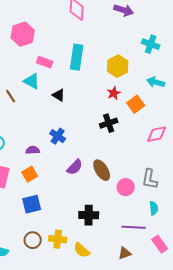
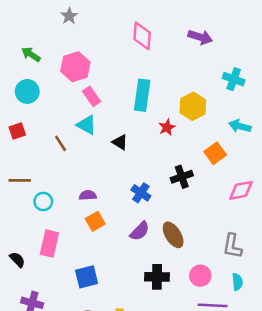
pink rectangle: (45, 62) -> (91, 96), moved, turned 35
red star: (114, 93) -> (167, 127), moved
blue cross: (58, 136) -> (141, 193), moved
purple semicircle: (33, 150) -> (88, 195), moved
orange square: (30, 174) -> (95, 221), moved
pink circle: (126, 187) -> (200, 276), moved
black cross: (89, 215) -> (157, 277), moved

